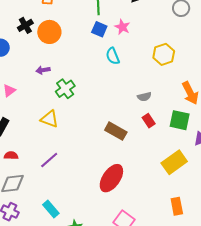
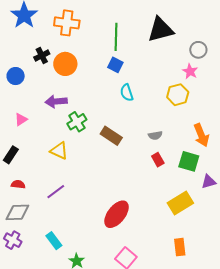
pink star: (122, 27) -> (190, 71), moved
purple arrow: (43, 70) -> (56, 101), size x1.5
brown rectangle: (116, 131) -> (111, 136), moved

